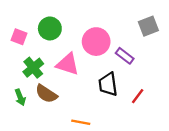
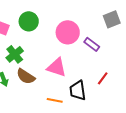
pink triangle: (68, 64) -> (57, 67), moved
black trapezoid: (108, 84) -> (78, 90), moved

